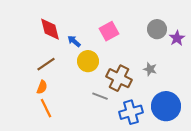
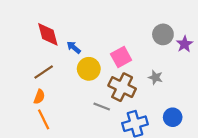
pink square: (109, 31) -> (121, 57), moved
blue circle: (166, 106) -> (173, 117), size x0.6

